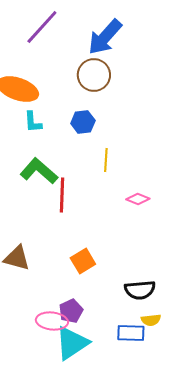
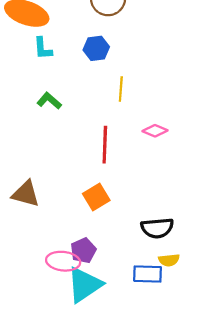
green L-shape: (39, 171) -> (49, 101), size x0.6
red line: (62, 195) -> (105, 145), moved

